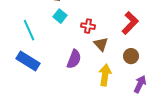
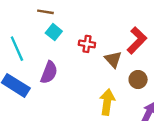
brown triangle: (101, 44) -> (113, 59), moved
purple semicircle: (74, 59) -> (49, 72), moved

